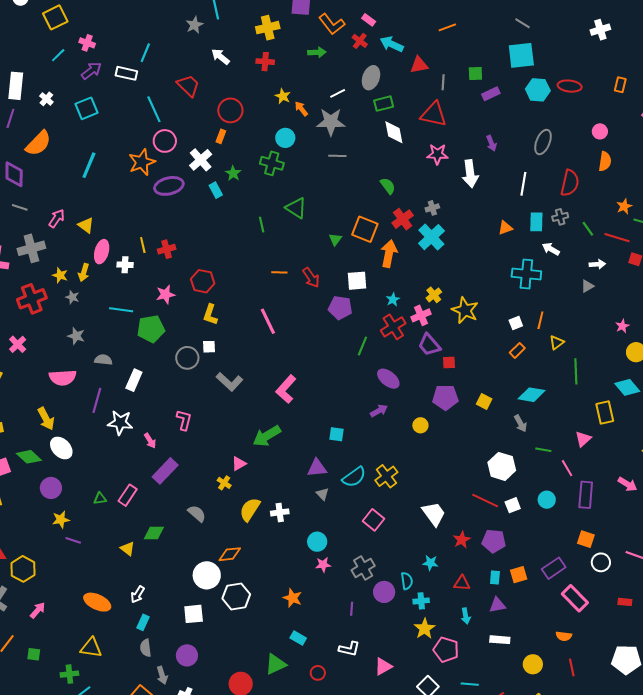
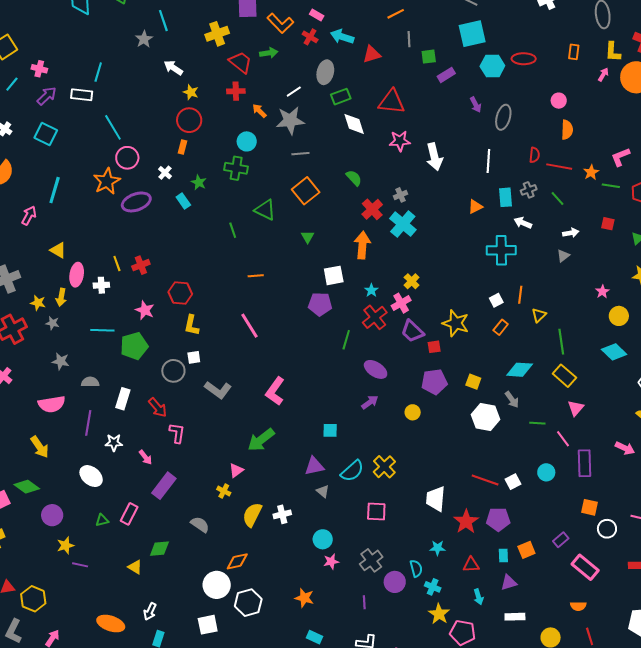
red cross: (265, 62) -> (236, 91), moved
gray line: (443, 82) -> (409, 39), moved
red trapezoid: (188, 86) -> (240, 62), moved
yellow star: (283, 96) -> (191, 92), moved
cyan square: (86, 108) -> (46, 134), turned -35
purple arrow: (491, 143) -> (476, 105), moved
white cross: (201, 160) -> (165, 173), size x0.6
red semicircle: (570, 183) -> (534, 155), size x0.6
pink arrow: (57, 218) -> (29, 216), moved
orange square: (365, 229) -> (306, 191), moved, turned 36
red line: (617, 238) -> (559, 167), moved
red arrow: (311, 278) -> (158, 408), moved
pink star: (166, 294) -> (145, 310), turned -30
yellow star: (465, 310) -> (456, 323), moved
yellow rectangle: (605, 413) -> (564, 376), moved, turned -30
white star: (120, 423) -> (114, 443), size x0.7
white ellipse: (61, 448) -> (91, 476), moved
white hexagon: (502, 466) -> (486, 417), moved
white trapezoid: (434, 514) -> (436, 499), turned -132
pink square: (374, 520) -> (376, 512), turned -30
red star: (462, 540) -> (466, 522), size x1.4
purple rectangle: (554, 568) -> (561, 540), size x0.7
cyan cross: (421, 601) -> (433, 587), turned 35

